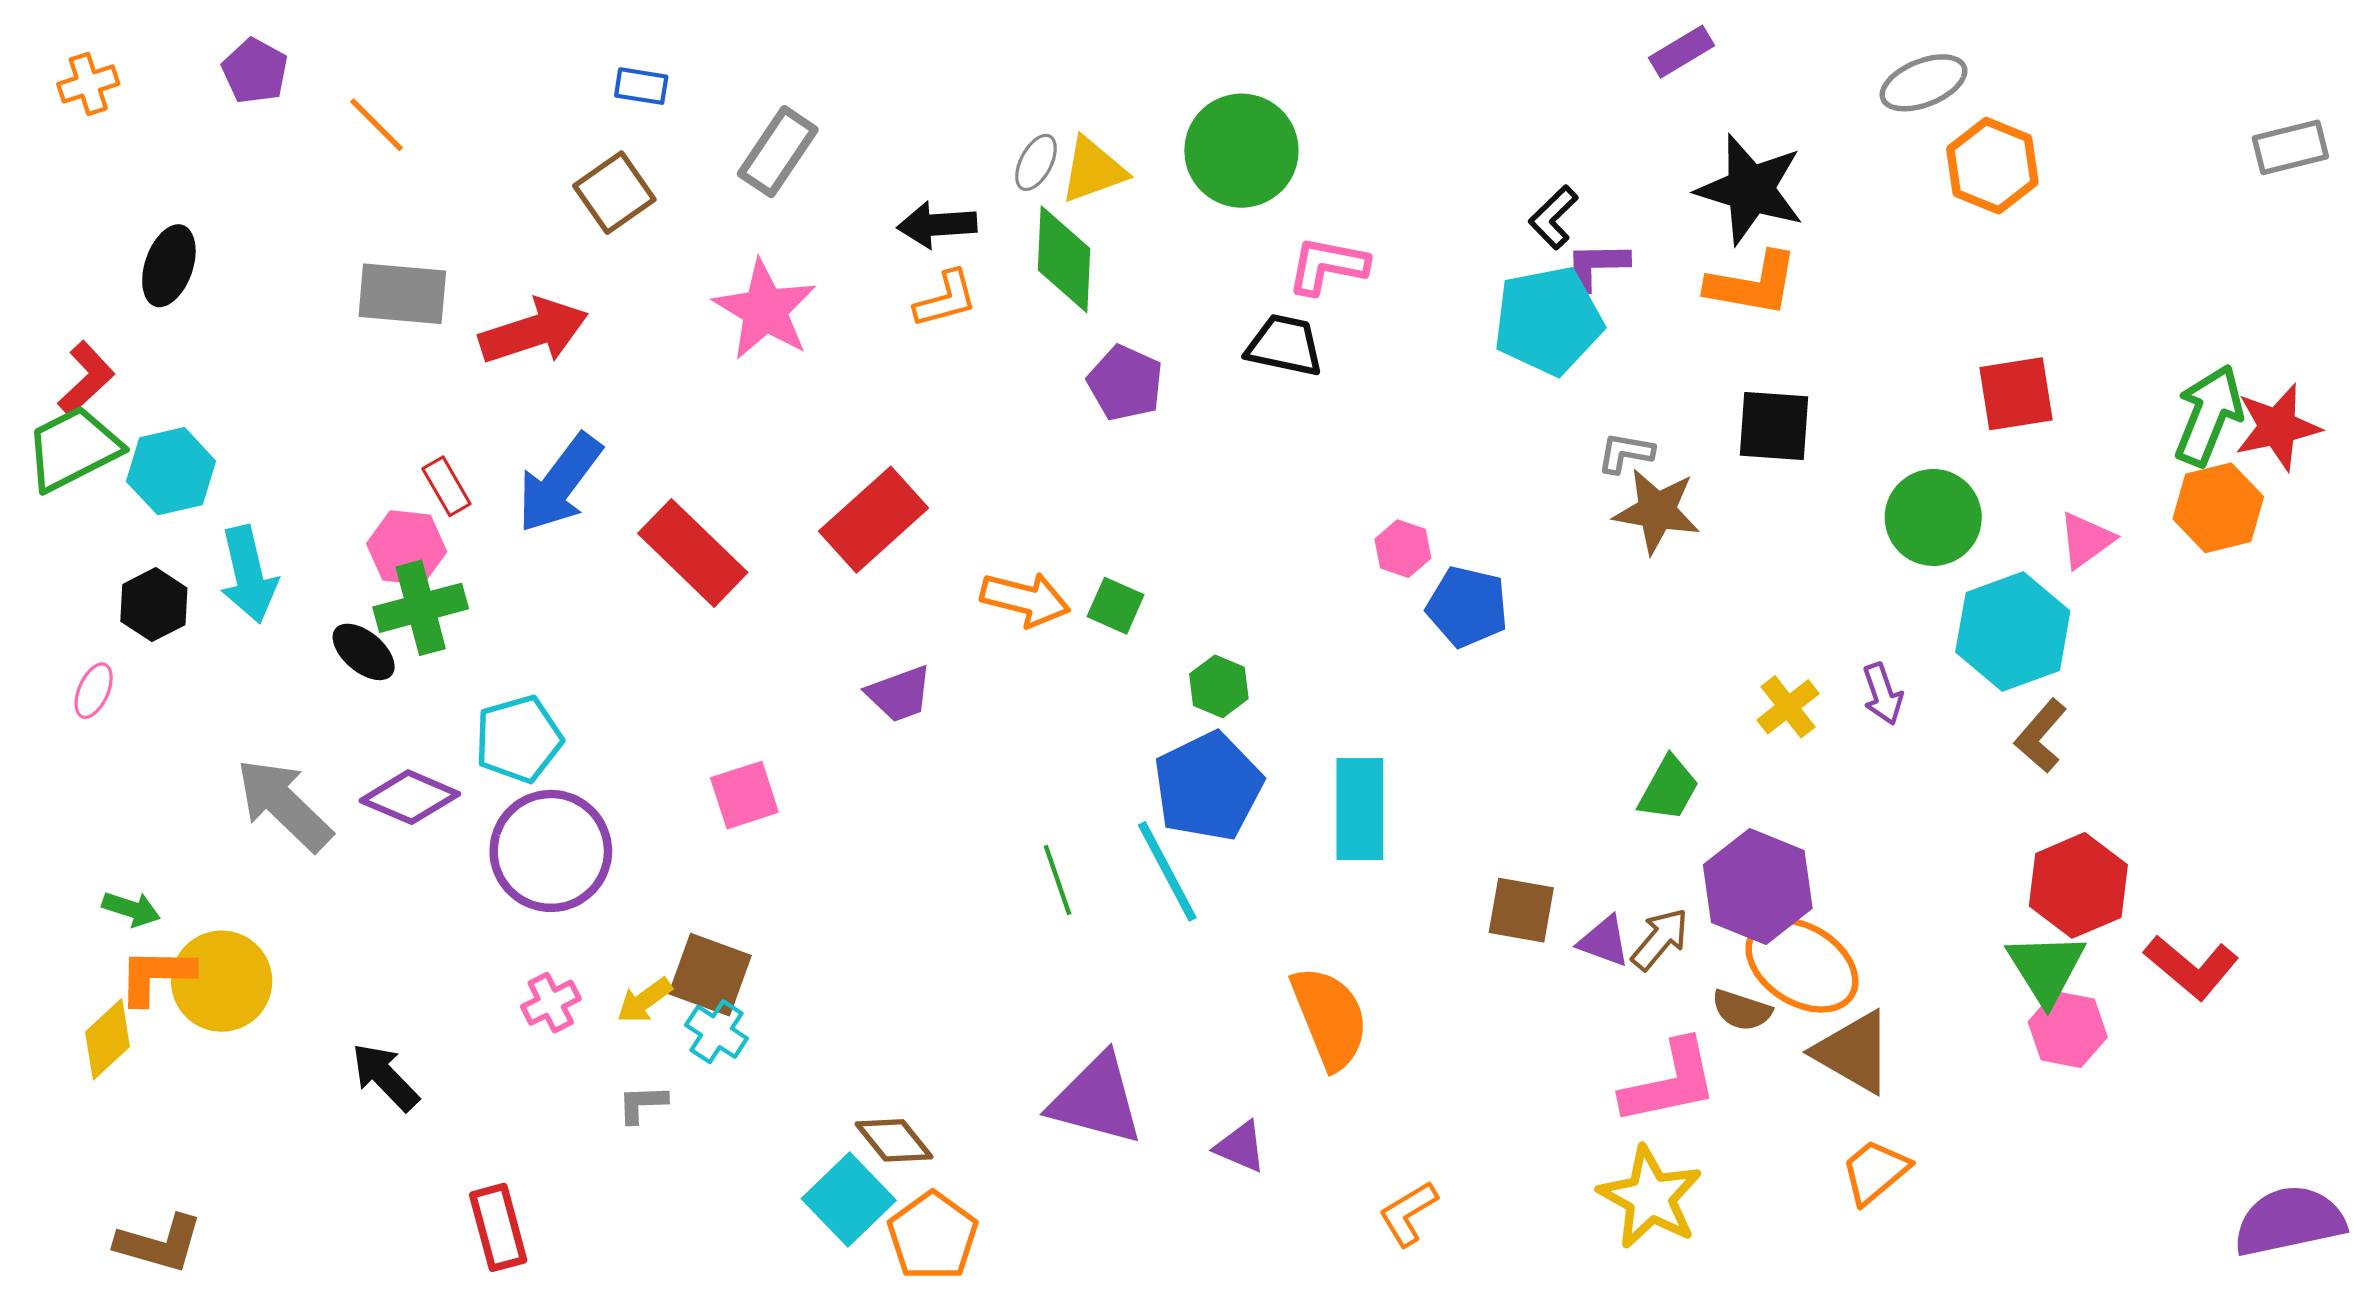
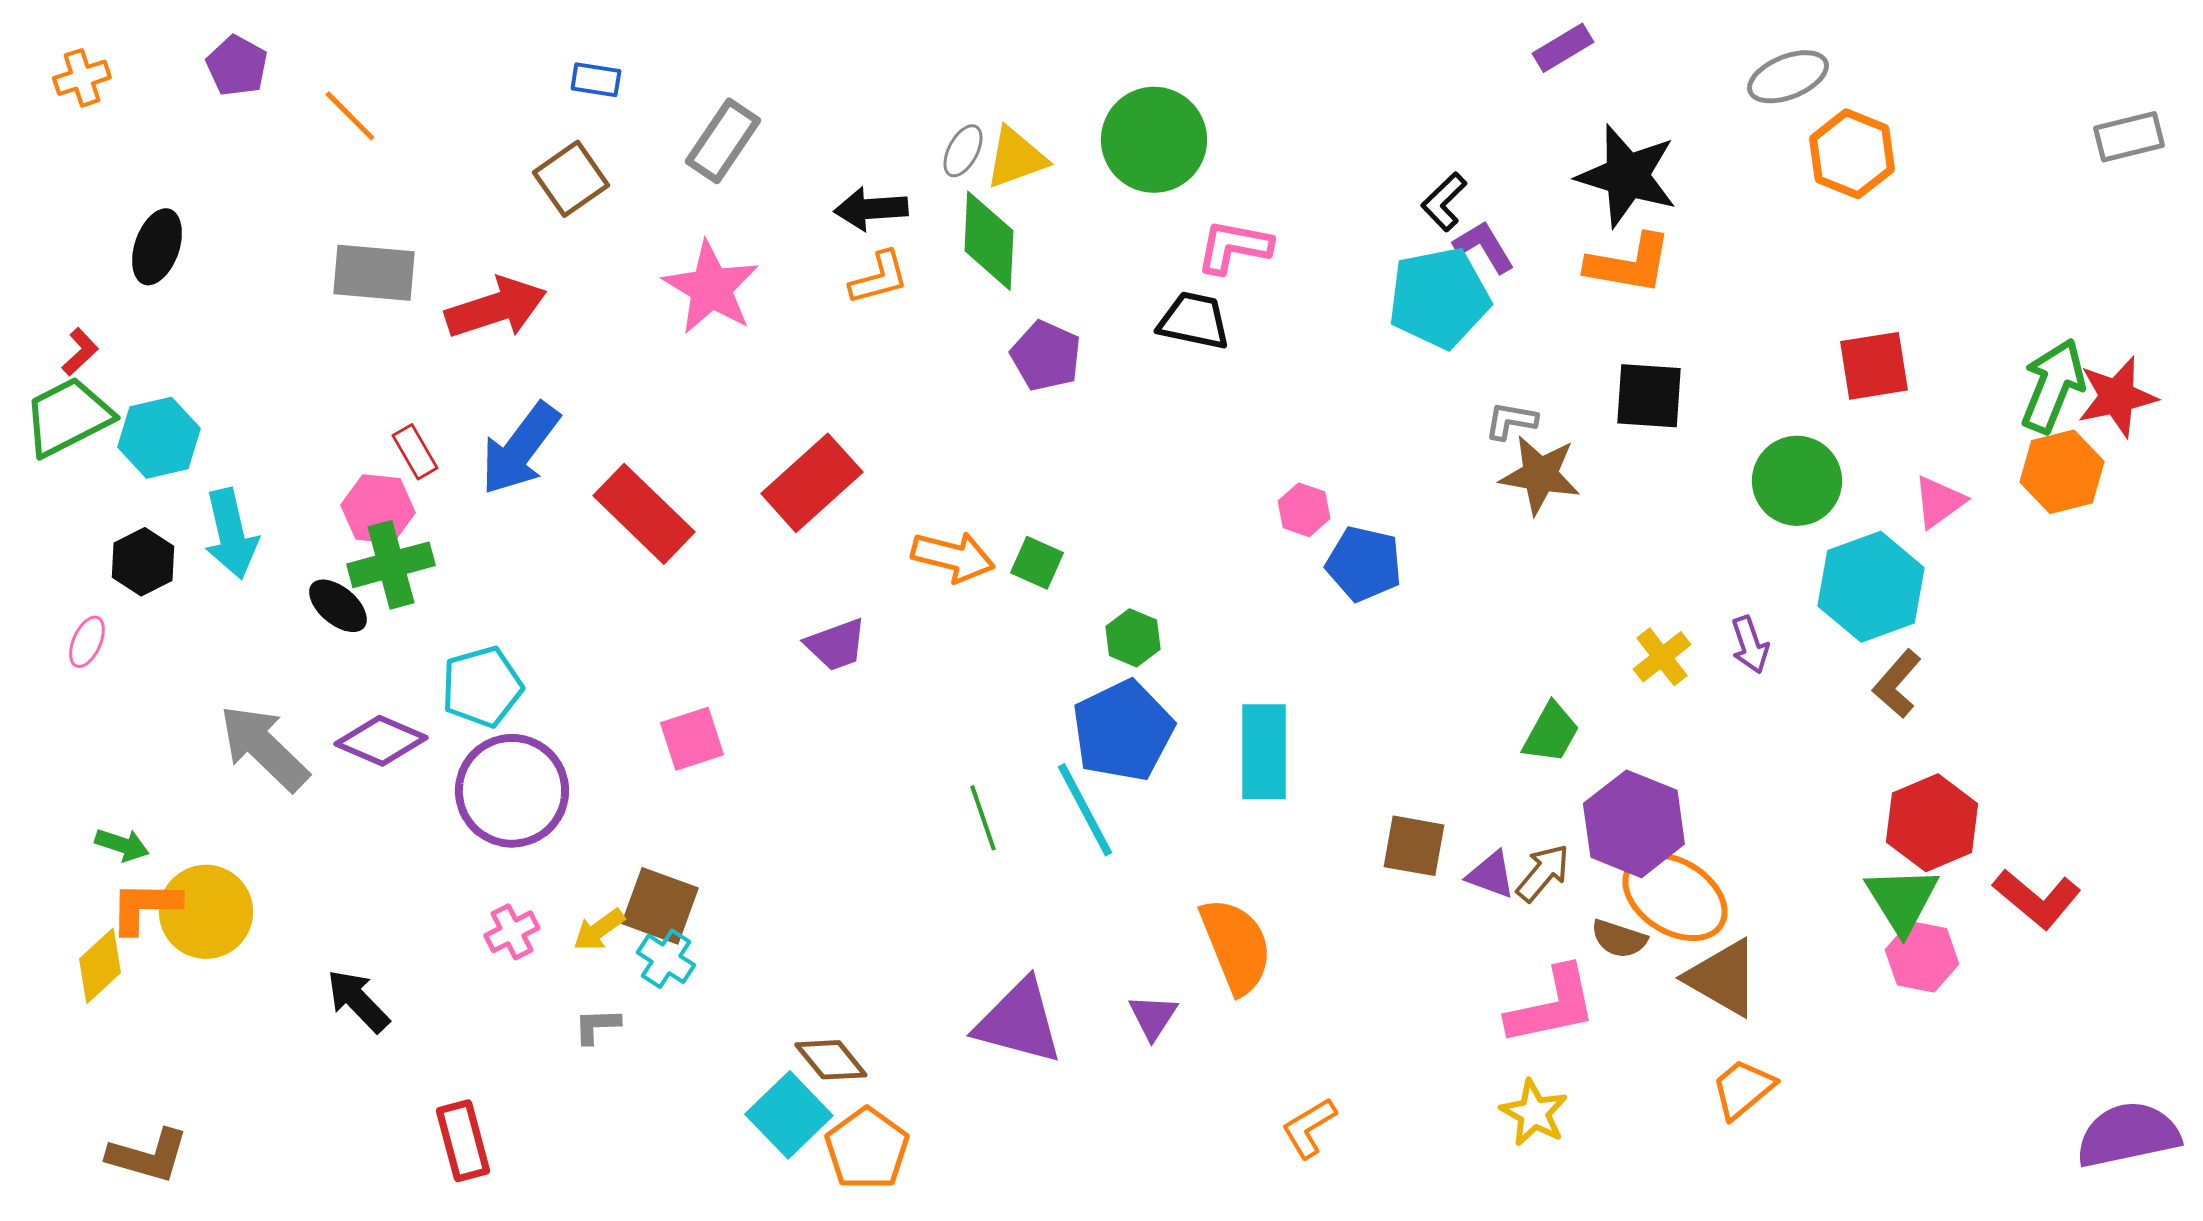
purple L-shape: (1596, 266) -> (1484, 247), turned 60
red L-shape: (86, 379) -> (80, 352), size x0.7
purple triangle: (1240, 1147) -> (1153, 1017), moved, turned 40
yellow star: (1650, 1197) -> (1534, 1113), size x0.7

